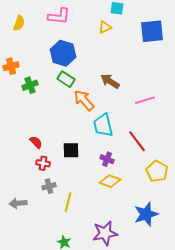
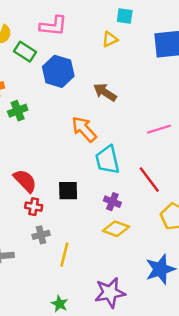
green rectangle: (66, 79) -> (25, 52), moved
brown arrow: (110, 81) -> (105, 92), moved
red semicircle: (36, 142) -> (25, 181), size x1.5

